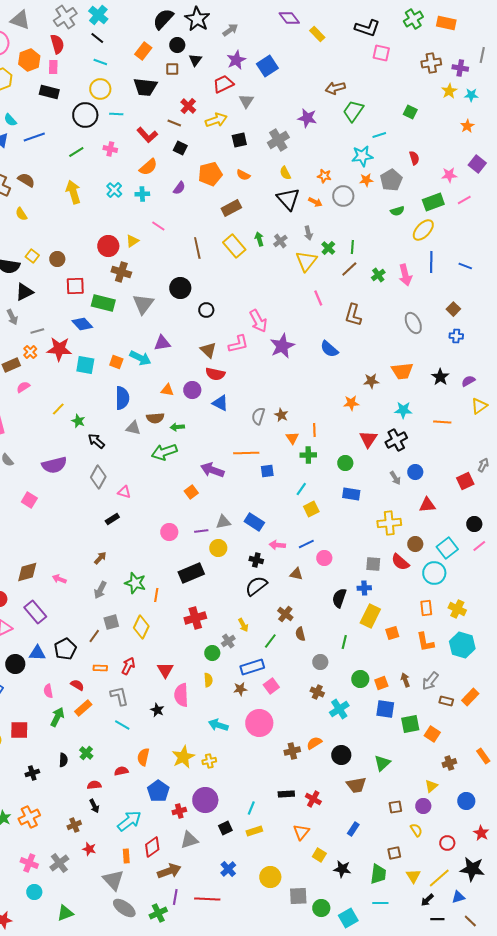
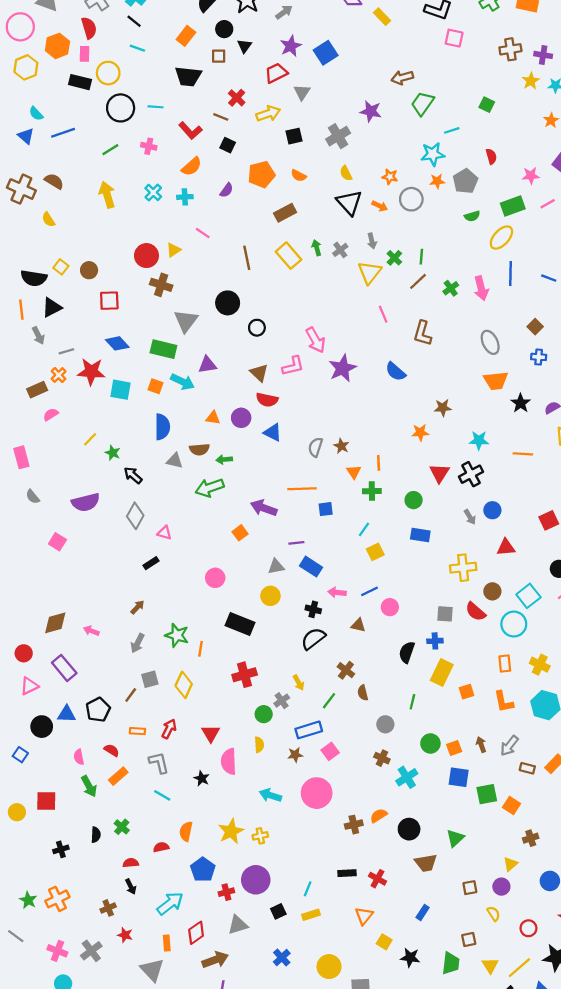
yellow circle: (100, 89) -> (108, 73), moved
green rectangle: (103, 303) -> (163, 349), moved
orange trapezoid: (402, 371) -> (496, 381), moved
purple line: (201, 531) -> (296, 543), moved
black rectangle: (191, 573) -> (240, 624), turned 45
green arrow: (57, 717) -> (89, 786), turned 126

